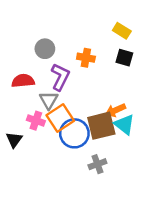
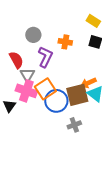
red semicircle: (23, 81) -> (16, 60), turned 66
gray triangle: (49, 100) -> (27, 75), moved
pink cross: (36, 121) -> (26, 91), size x1.5

